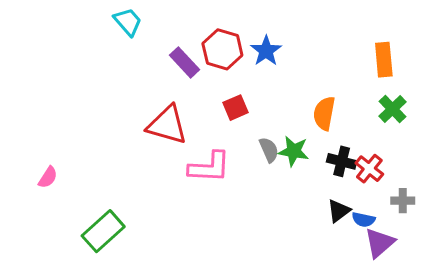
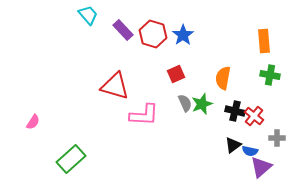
purple rectangle: (185, 62) -> (123, 30), moved
red square: (235, 108) -> (176, 74), moved
green cross: (393, 109) -> (270, 75), turned -36
green star: (294, 151) -> (202, 104), turned -30

